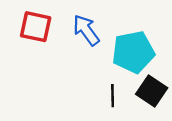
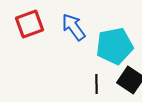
red square: (36, 27) -> (30, 24), turned -32

